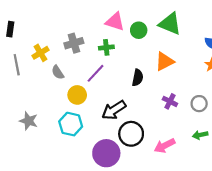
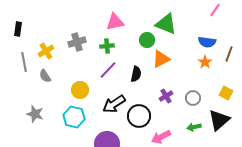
pink triangle: (115, 22) -> (115, 22), turned -30
green circle: (139, 30) -> (147, 40), moved
gray semicircle: (58, 72) -> (45, 76), moved
purple line: (96, 73) -> (108, 70), moved
purple cross: (170, 101) -> (166, 96), turned 32
black circle: (131, 134) -> (139, 116), moved

